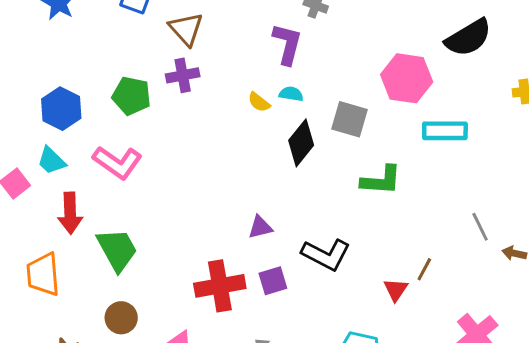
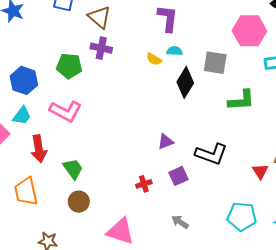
purple cross: (183, 75) -> (101, 48), turned 30
cyan trapezoid: (51, 161) -> (22, 116), turned -90
green trapezoid: (117, 250) -> (73, 169), size x0.7
red cross: (220, 286) -> (144, 184), size x0.5
brown circle: (121, 318) -> (79, 202), moved

